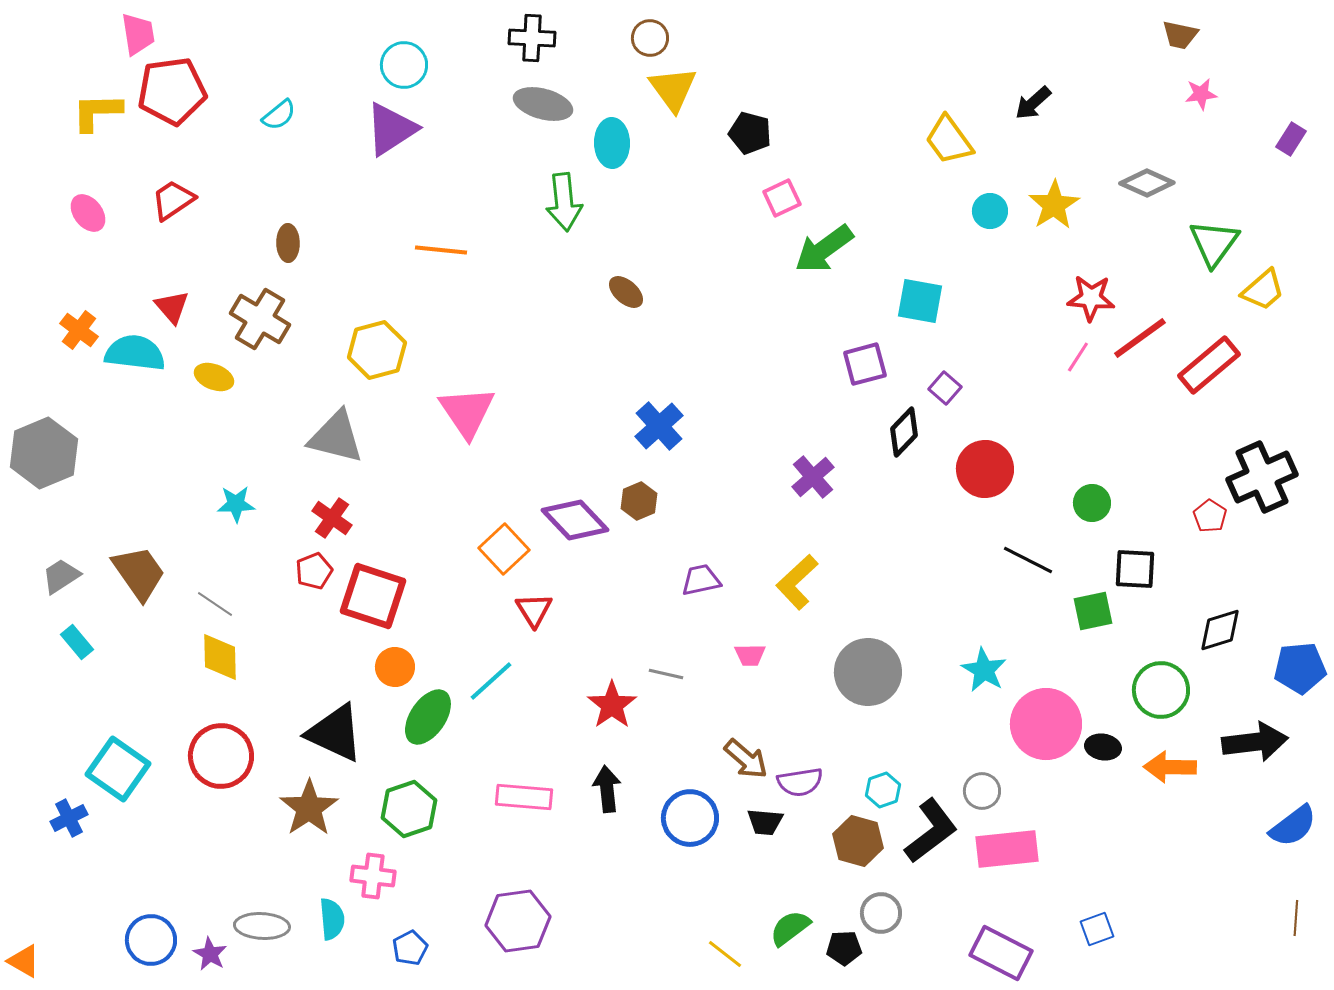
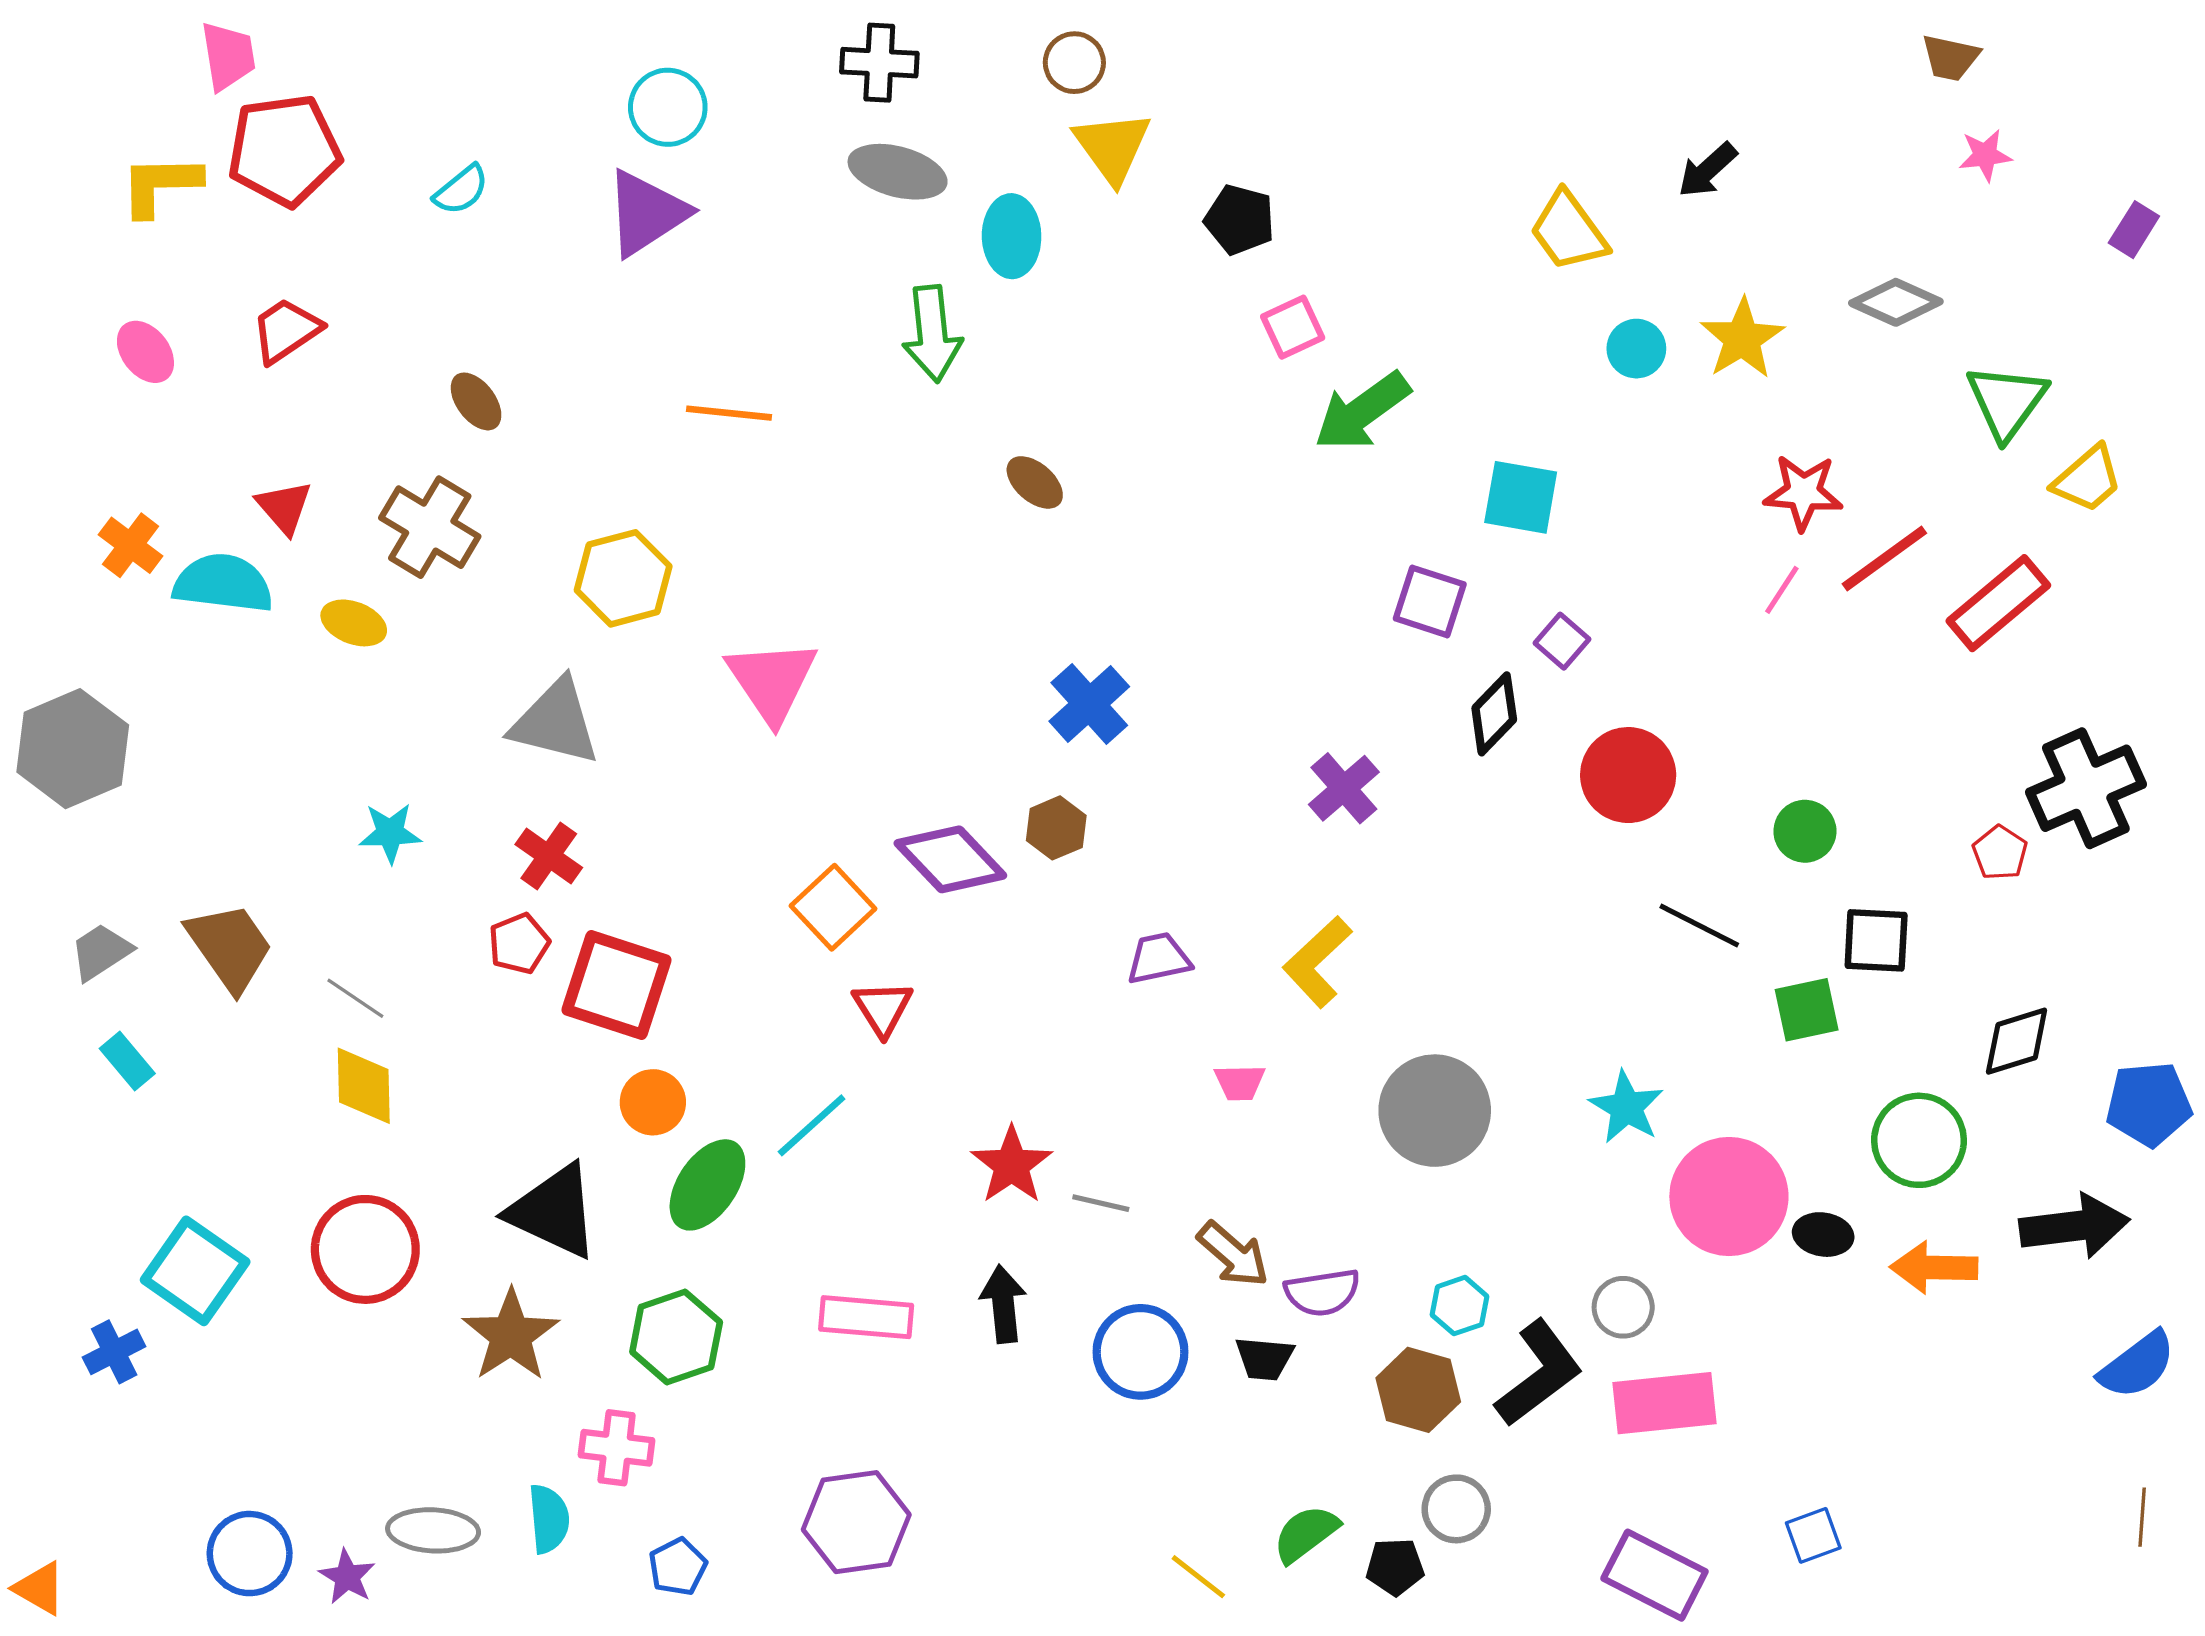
brown ellipse: (288, 243) -> (476, 401), turned -36
purple square: (865, 364) -> (1430, 601), turned 33
gray line: (666, 674) -> (1101, 1203), moved

